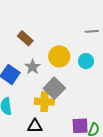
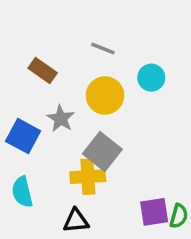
gray line: (92, 31) -> (103, 48), moved, turned 32
cyan circle: (86, 61) -> (151, 78), moved

